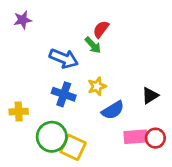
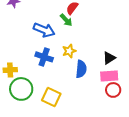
blue semicircle: (113, 110) -> (81, 69), turned -54
green circle: (52, 137) -> (21, 89), moved
pink rectangle: (135, 137) -> (109, 76), moved

